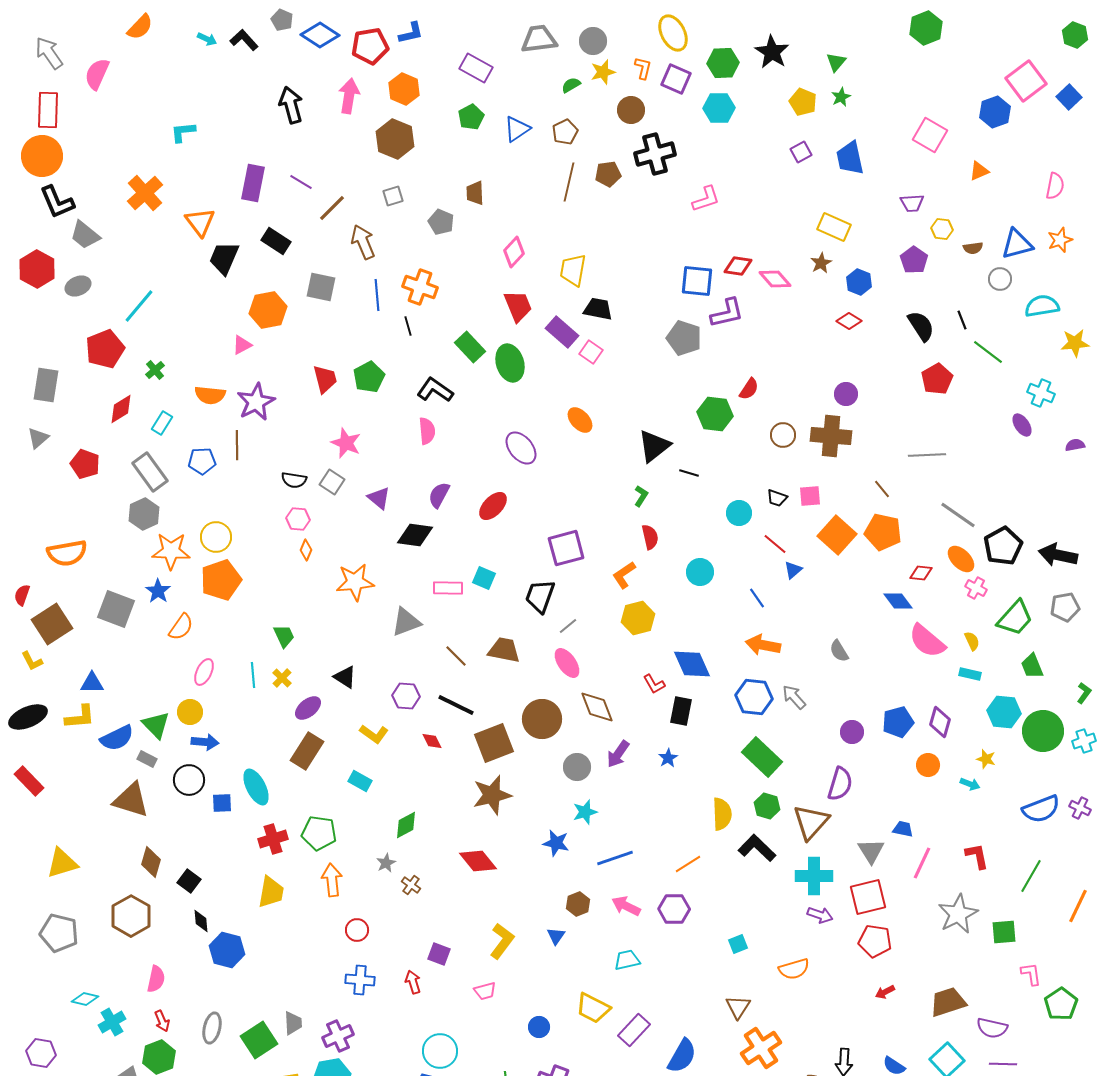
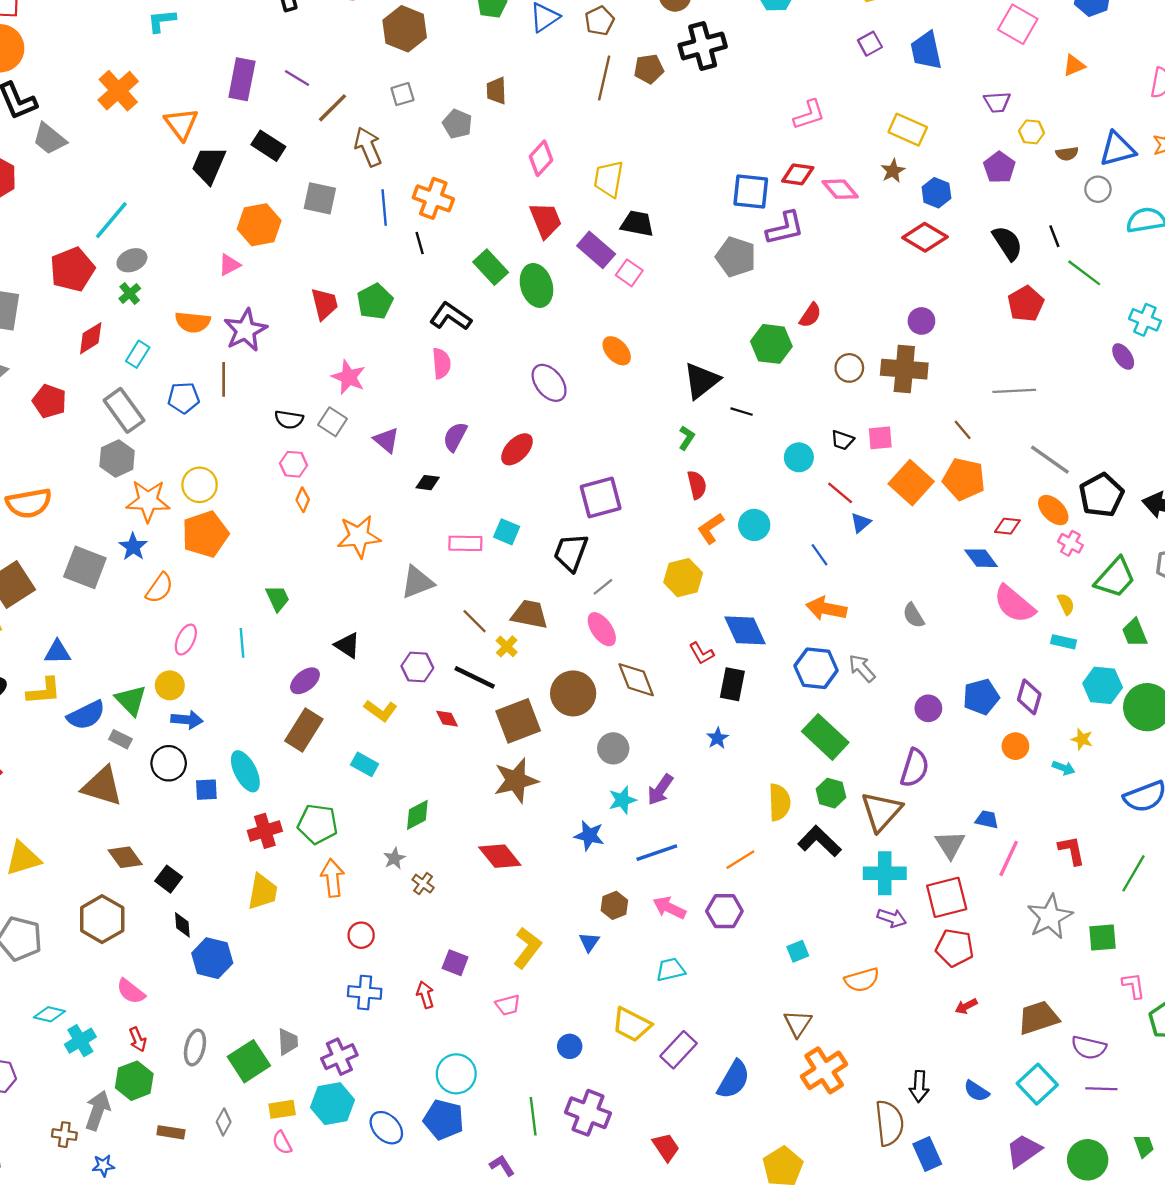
pink L-shape: (706, 199) -> (809, 115), moved
gray ellipse: (78, 286) -> (132, 260), moved
red diamond: (849, 321) -> (925, 237), size x1.5
black diamond: (415, 535) -> (428, 483), size x0.6
orange L-shape: (624, 575) -> (711, 528), moved
yellow cross: (282, 678) -> (507, 646), moved
purple arrow: (618, 754) -> (660, 790), moved
brown diamond: (151, 862) -> (125, 857), turned -52
pink semicircle: (156, 979) -> (131, 991), turned 116

